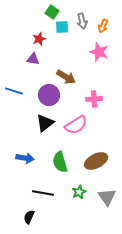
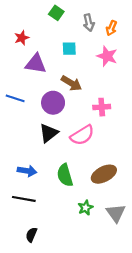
cyan square: (62, 27) -> (69, 49), moved
red star: (39, 39) -> (22, 38), moved
purple triangle: (33, 59) -> (36, 64), size x1.5
black line: (43, 193) -> (24, 199), moved

